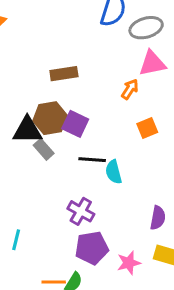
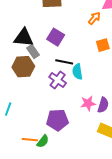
brown hexagon: (50, 118) -> (23, 67), moved
purple cross: (81, 211) -> (58, 80), moved
pink star: (129, 263) -> (88, 103), moved

